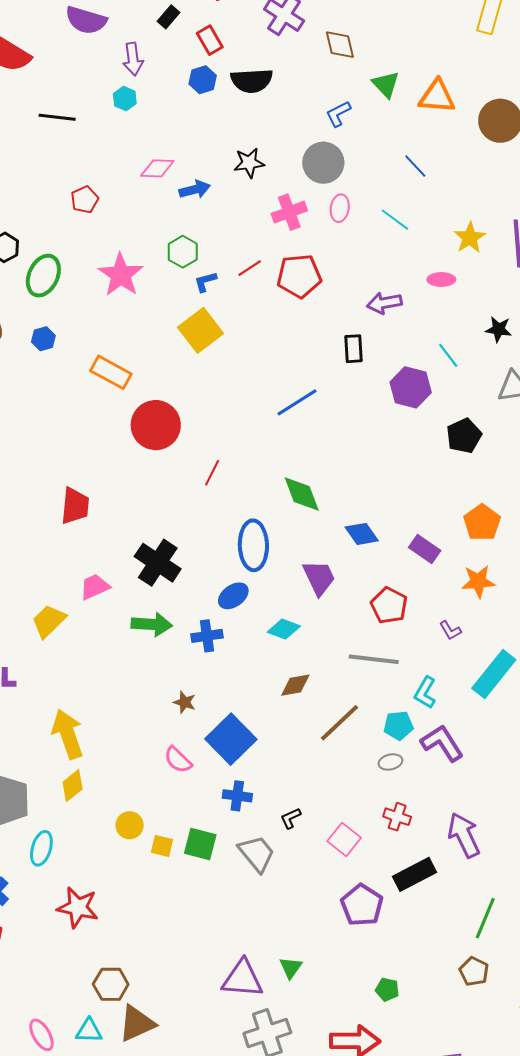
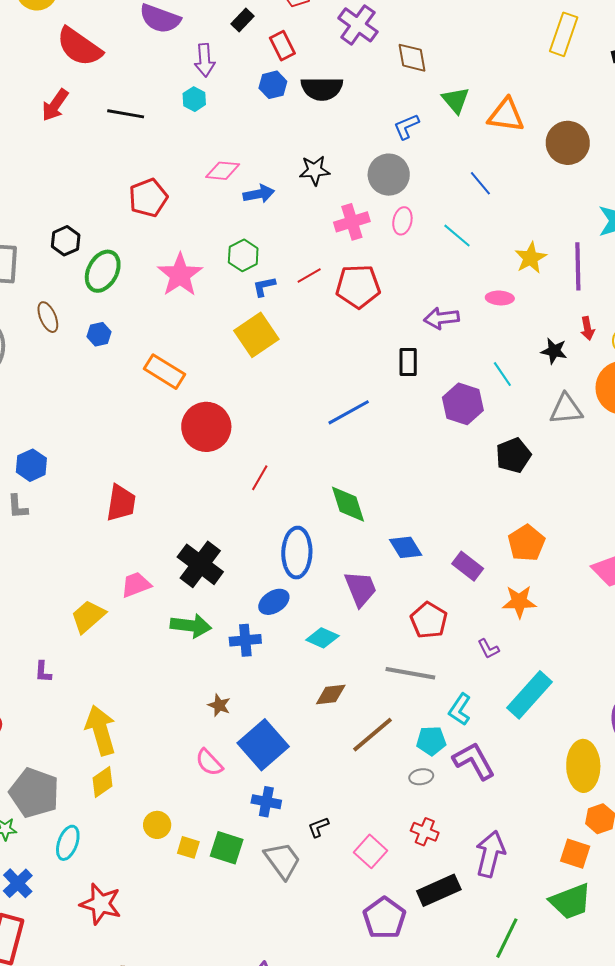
red pentagon: (85, 200) -> (148, 198), size x1.4
purple arrow: (464, 835) -> (490, 854), turned 36

